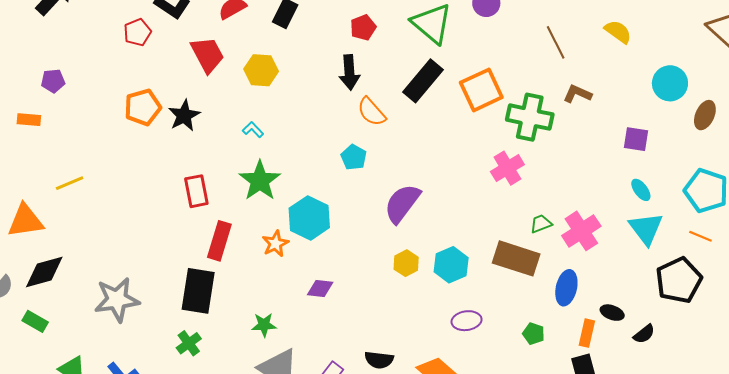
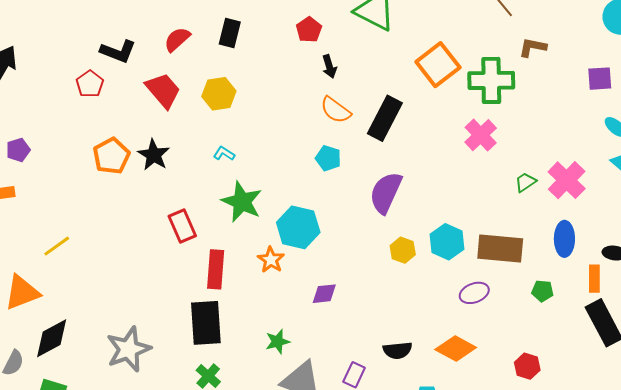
black arrow: (349, 72) -> (329, 66), moved, size x0.7
black rectangle: (423, 81) -> (385, 118), moved
brown rectangle: (516, 258) -> (500, 249), moved

